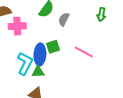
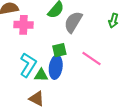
gray semicircle: (64, 19) -> (73, 22), size x1.5
blue ellipse: (40, 54) -> (56, 67), moved

